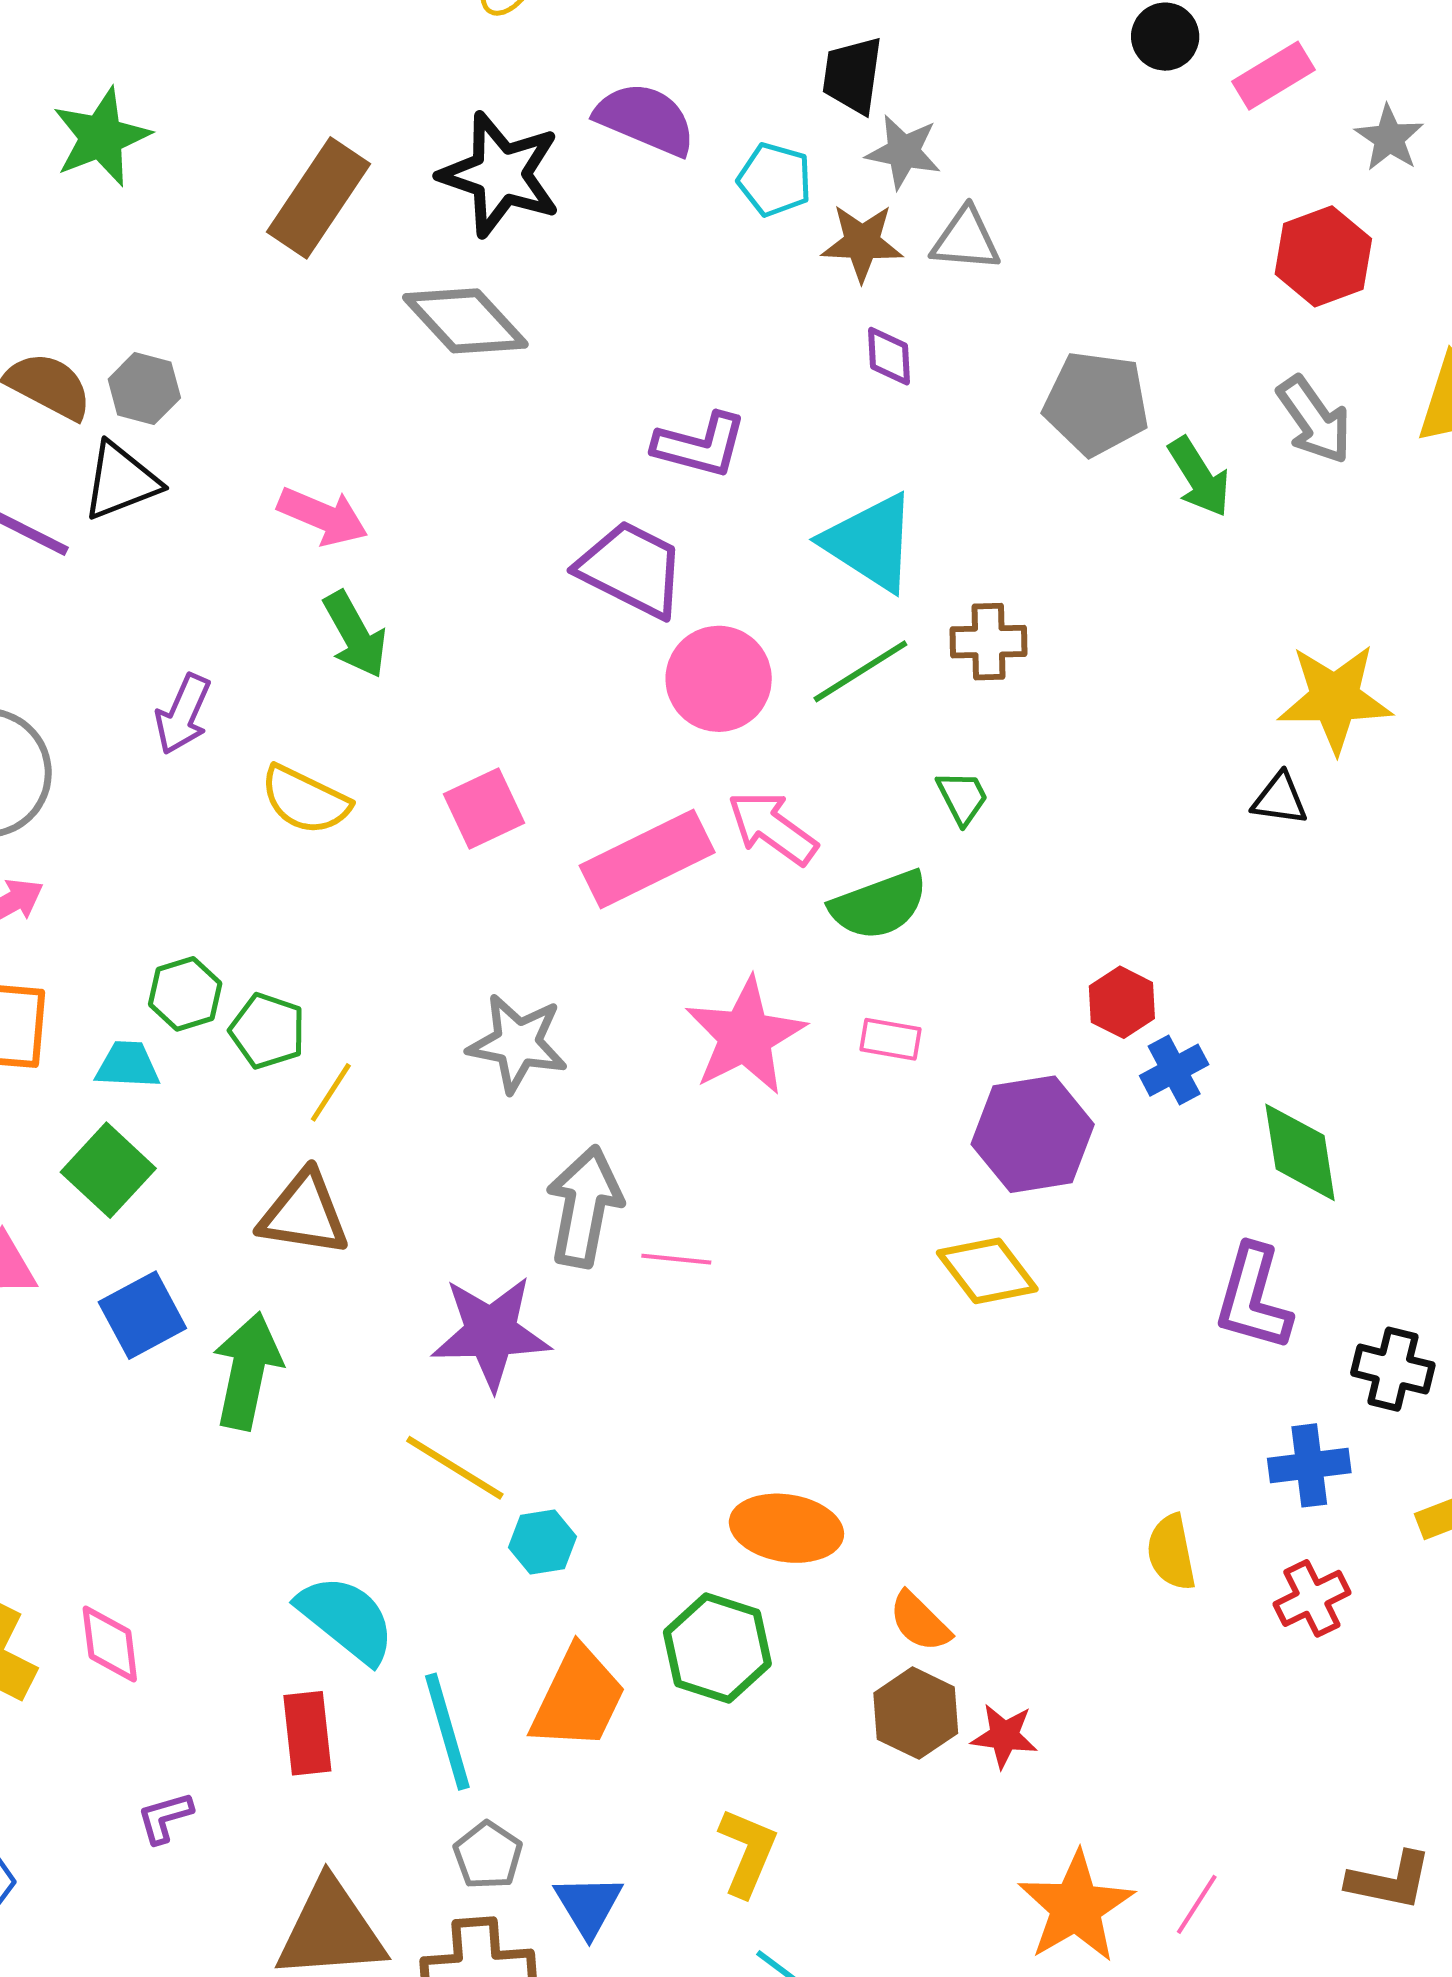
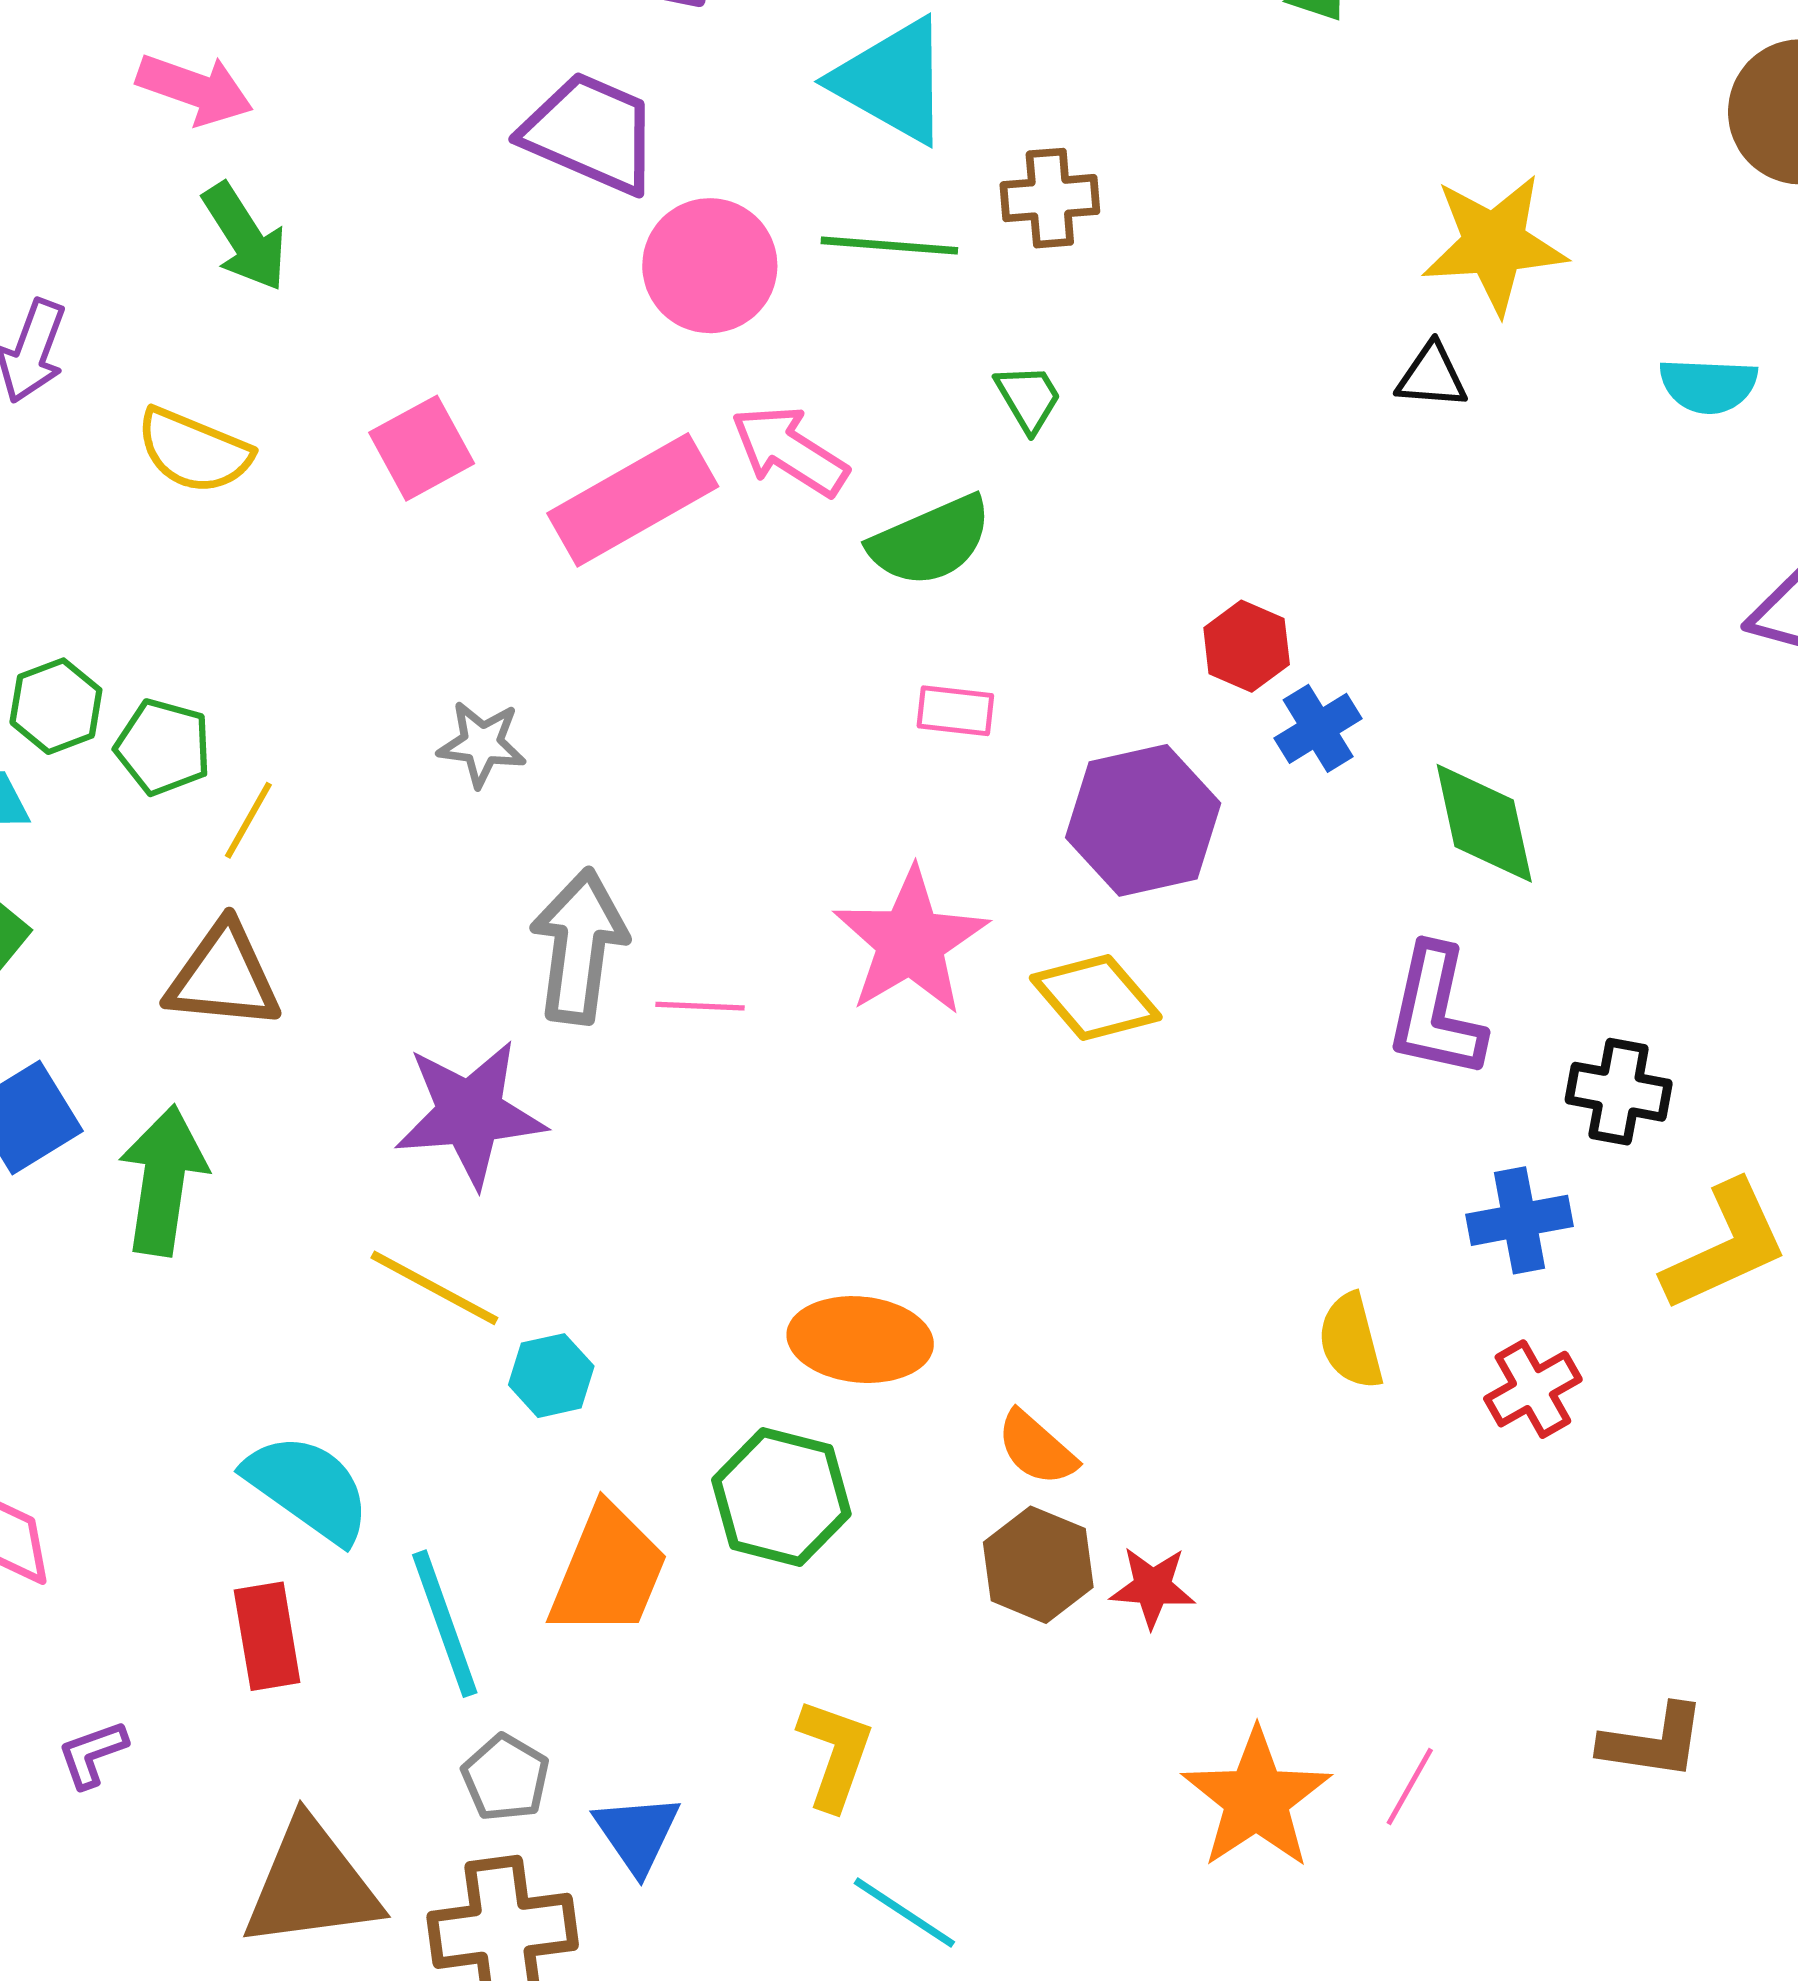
green line: (860, 671) -> (889, 246), turned 40
pink star: (745, 1036) -> (911, 942), moved
gray star: (517, 1043) -> (482, 744), size x0.7

